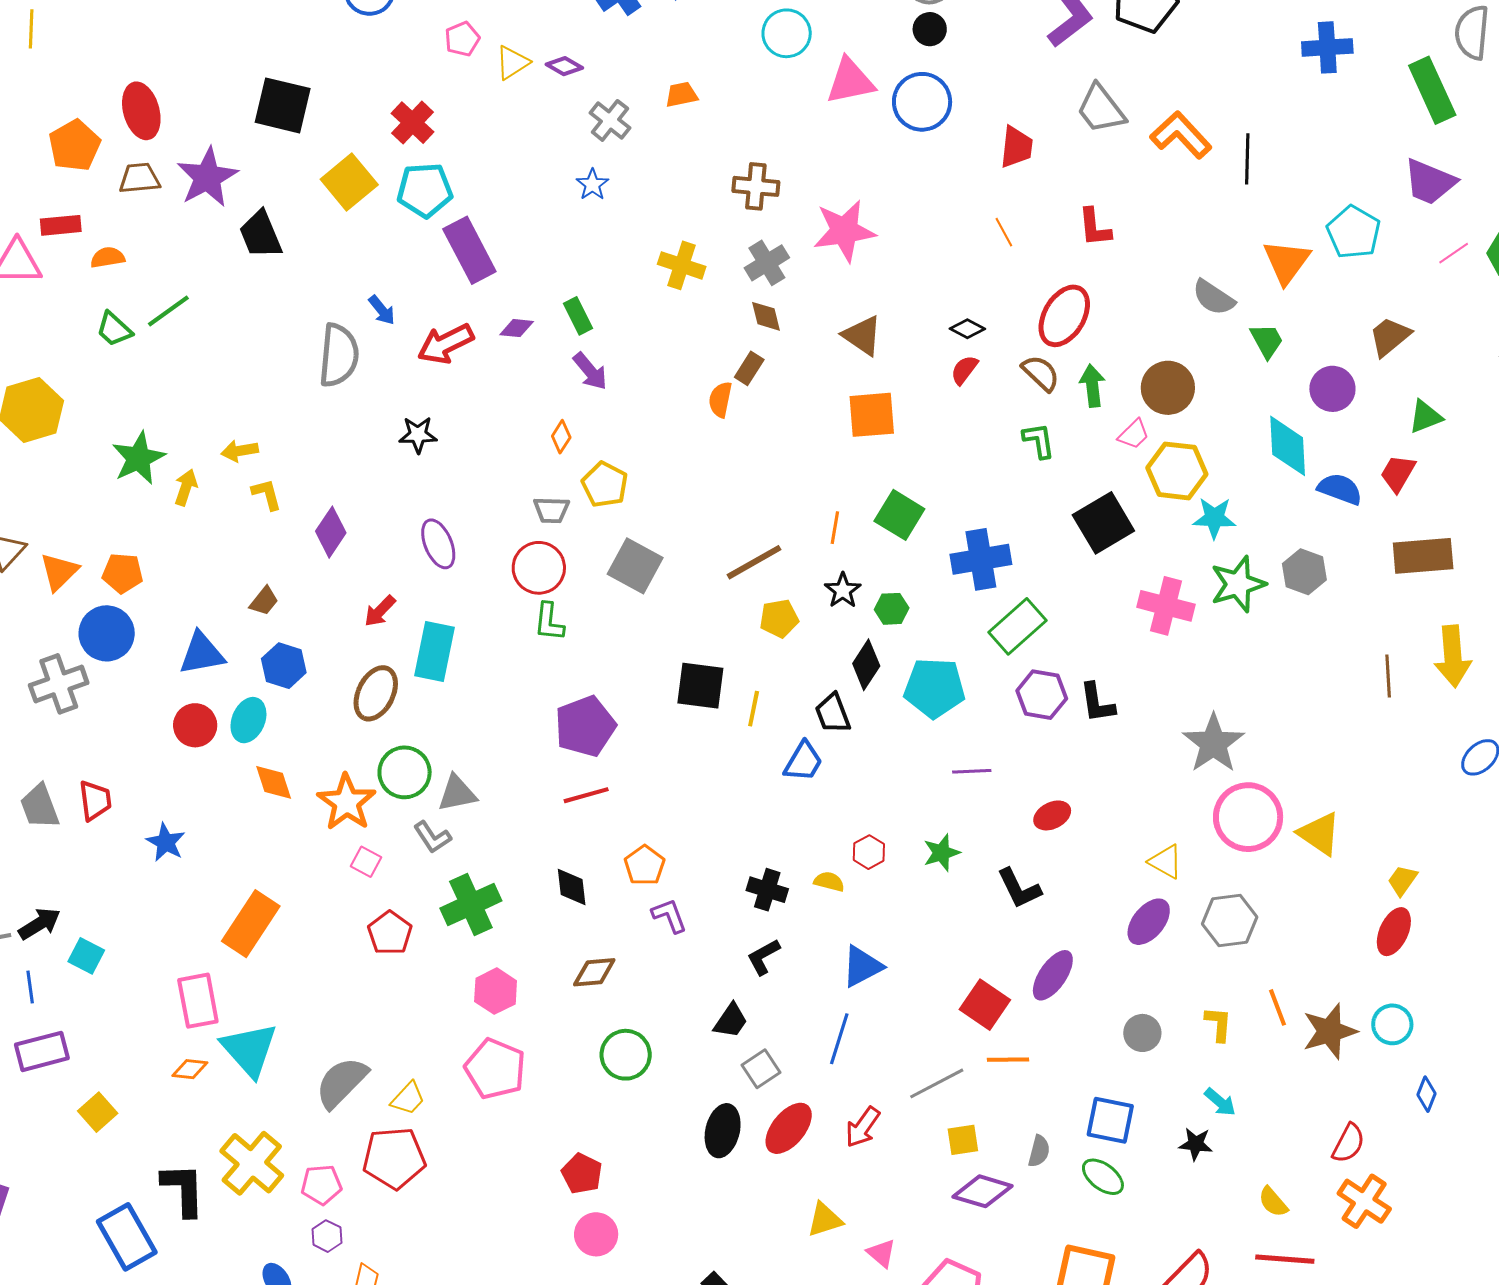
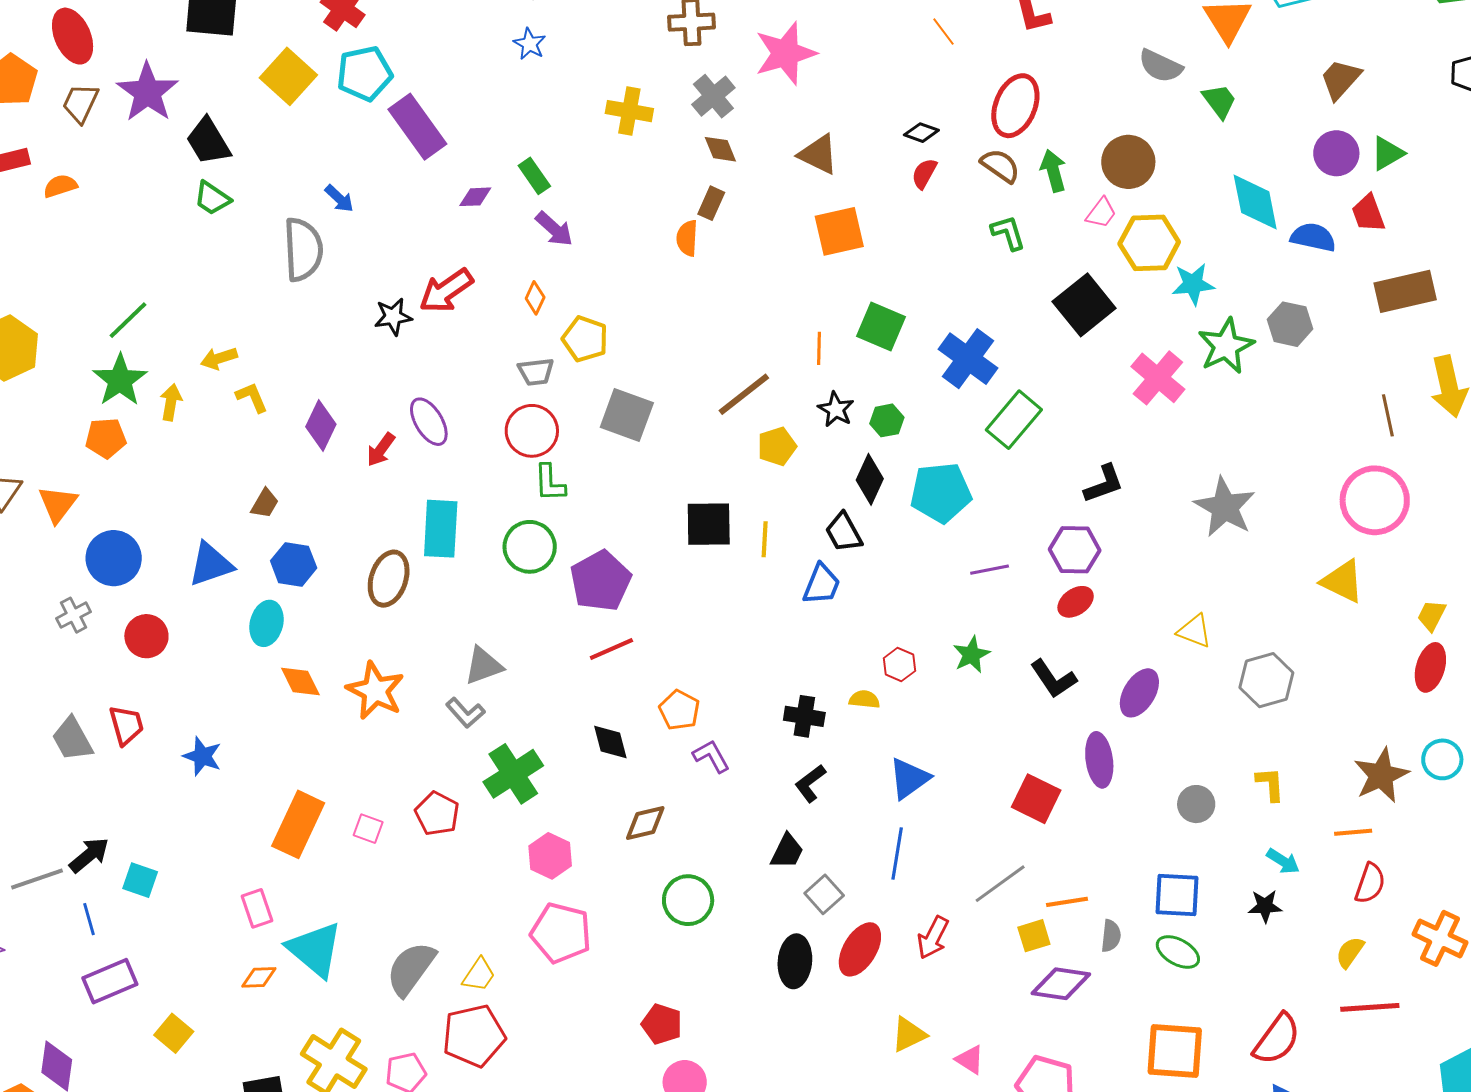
brown trapezoid: (139, 178) -> (80, 103), turned -51
green line: (168, 311) -> (128, 320), moved
green trapezoid: (114, 329) -> (212, 198), moved
red arrow: (446, 344) -> (446, 291), moved
purple circle: (1332, 389) -> (1336, 153), moved
red trapezoid: (1398, 473) -> (1368, 213), turned -42
blue cross: (981, 559) -> (968, 359), turned -36
orange pentagon: (123, 573) -> (106, 438), moved
pink cross: (1166, 606) -> (1158, 378), turned 34
red arrow: (380, 611) -> (381, 450), moved
gray cross: (59, 684) -> (74, 615), size x0.6
purple hexagon: (1042, 695) -> (1075, 550), moved
black L-shape: (1097, 703) -> (1104, 484), turned -93
red circle: (195, 725) -> (146, 636), moved
green circle: (405, 772) -> (530, 547), moved
pink circle: (1248, 817) -> (1375, 500), moved
pink square: (366, 862) -> (368, 829), moved
purple ellipse: (1149, 922) -> (1139, 693), moved
purple ellipse: (1053, 975) -> (1099, 760), turned -34
pink rectangle: (198, 1001) -> (257, 908), size x0.7
orange line: (1278, 1007) -> (1353, 832), moved, turned -66
orange line: (1008, 1060) -> (1067, 902), moved
red semicircle: (1348, 1143) -> (1370, 883), moved
yellow semicircle: (1273, 1202) -> (1350, 952), turned 84

